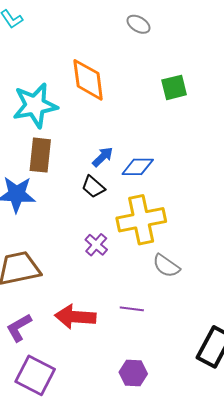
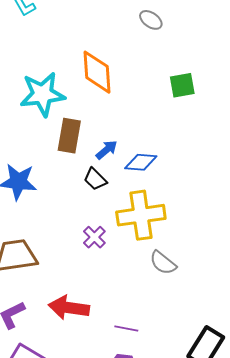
brown rectangle: (40, 155) -> (69, 136), moved
purple line: (132, 309) -> (126, 329), moved

